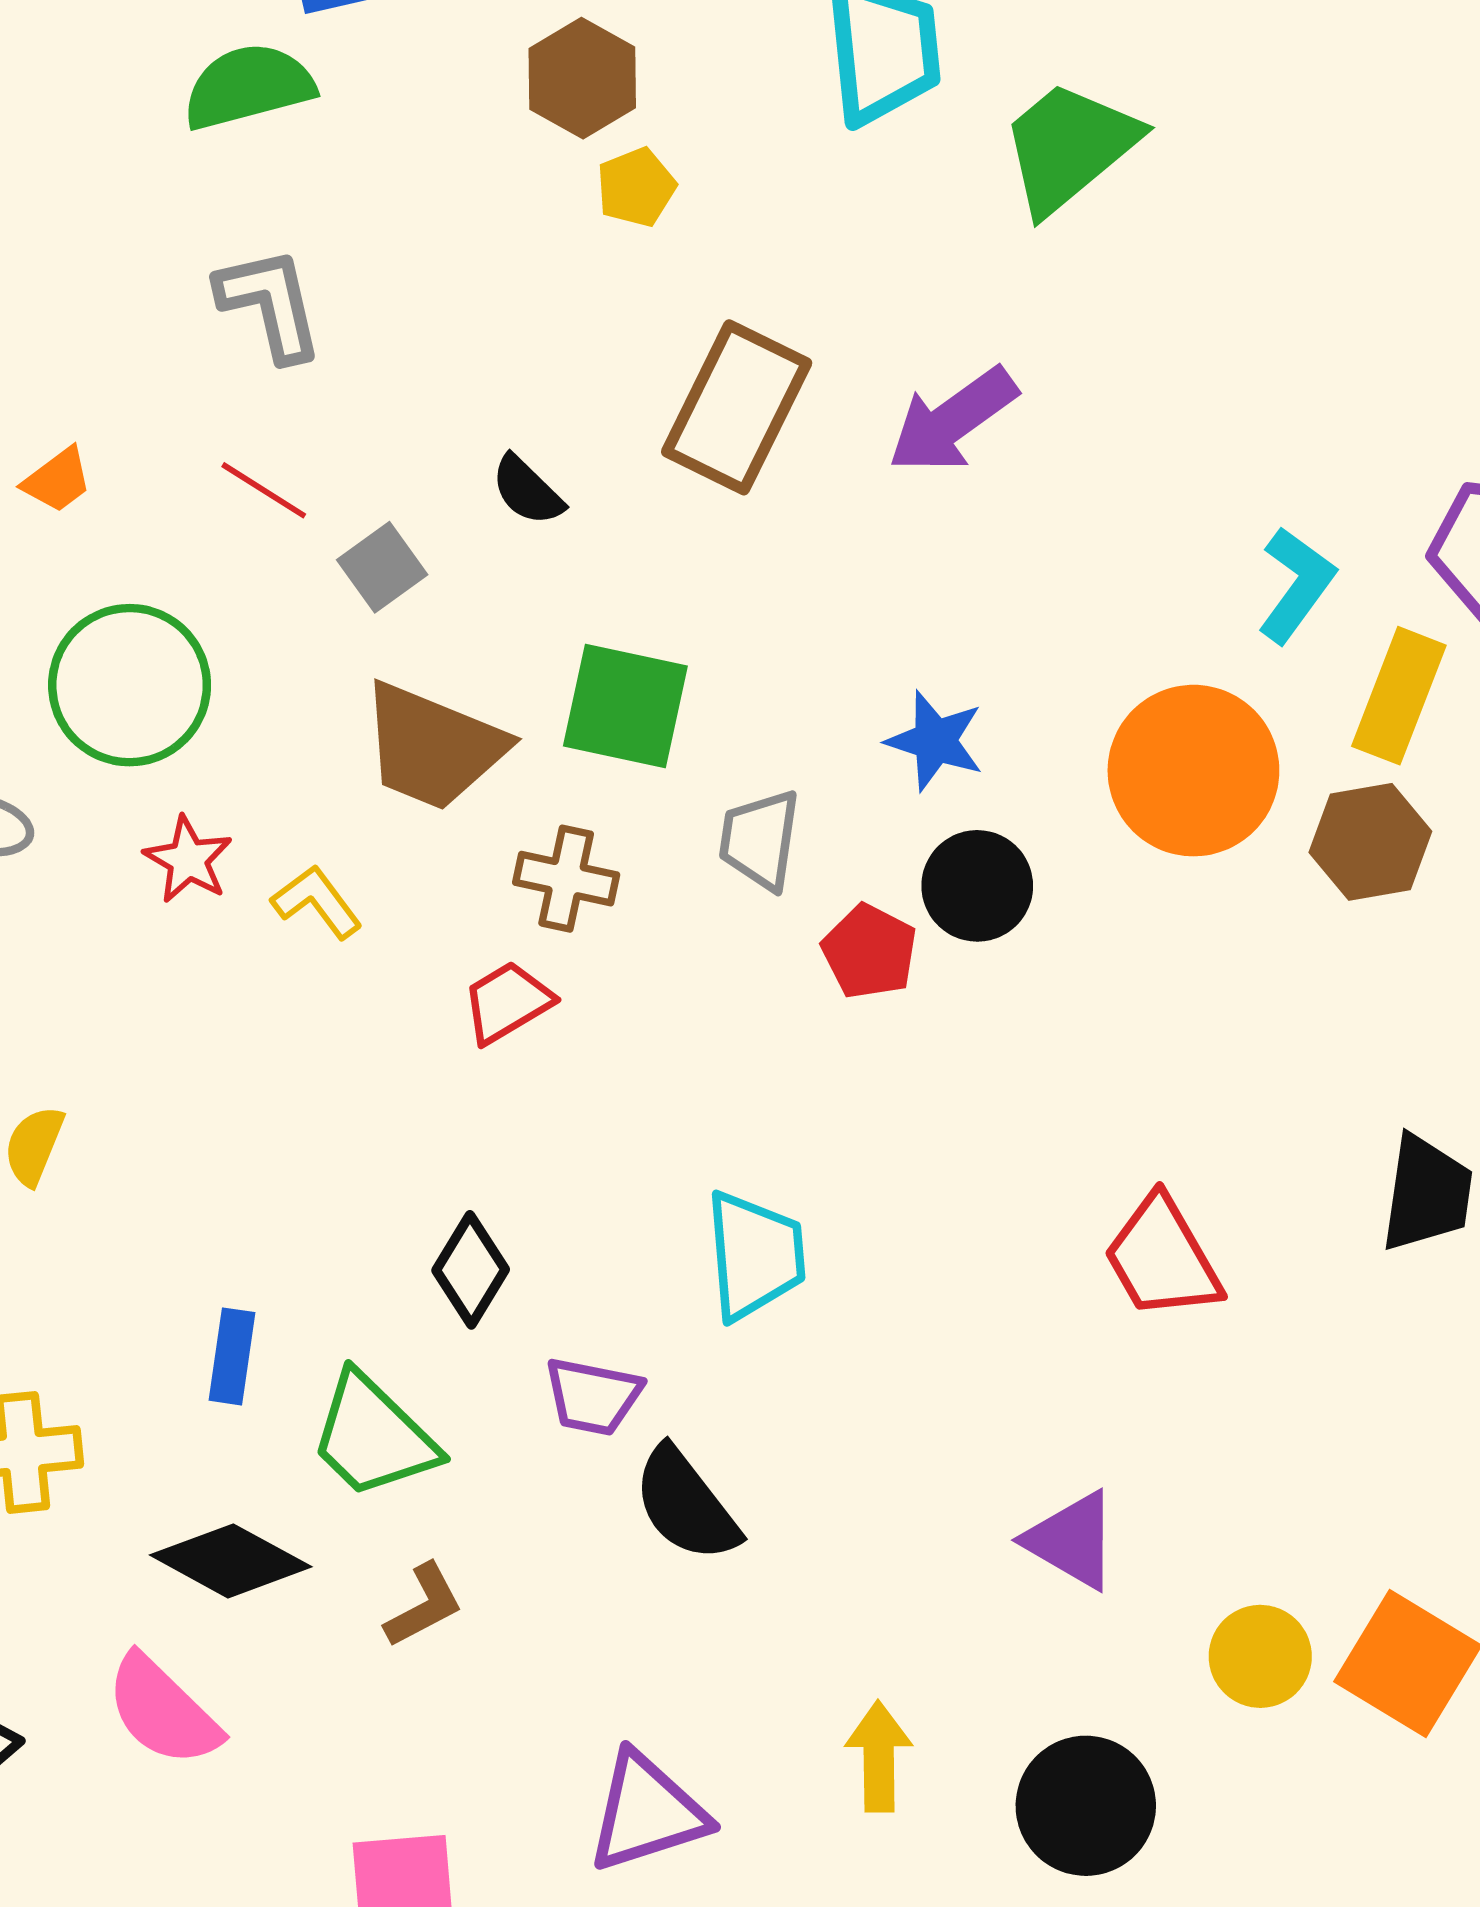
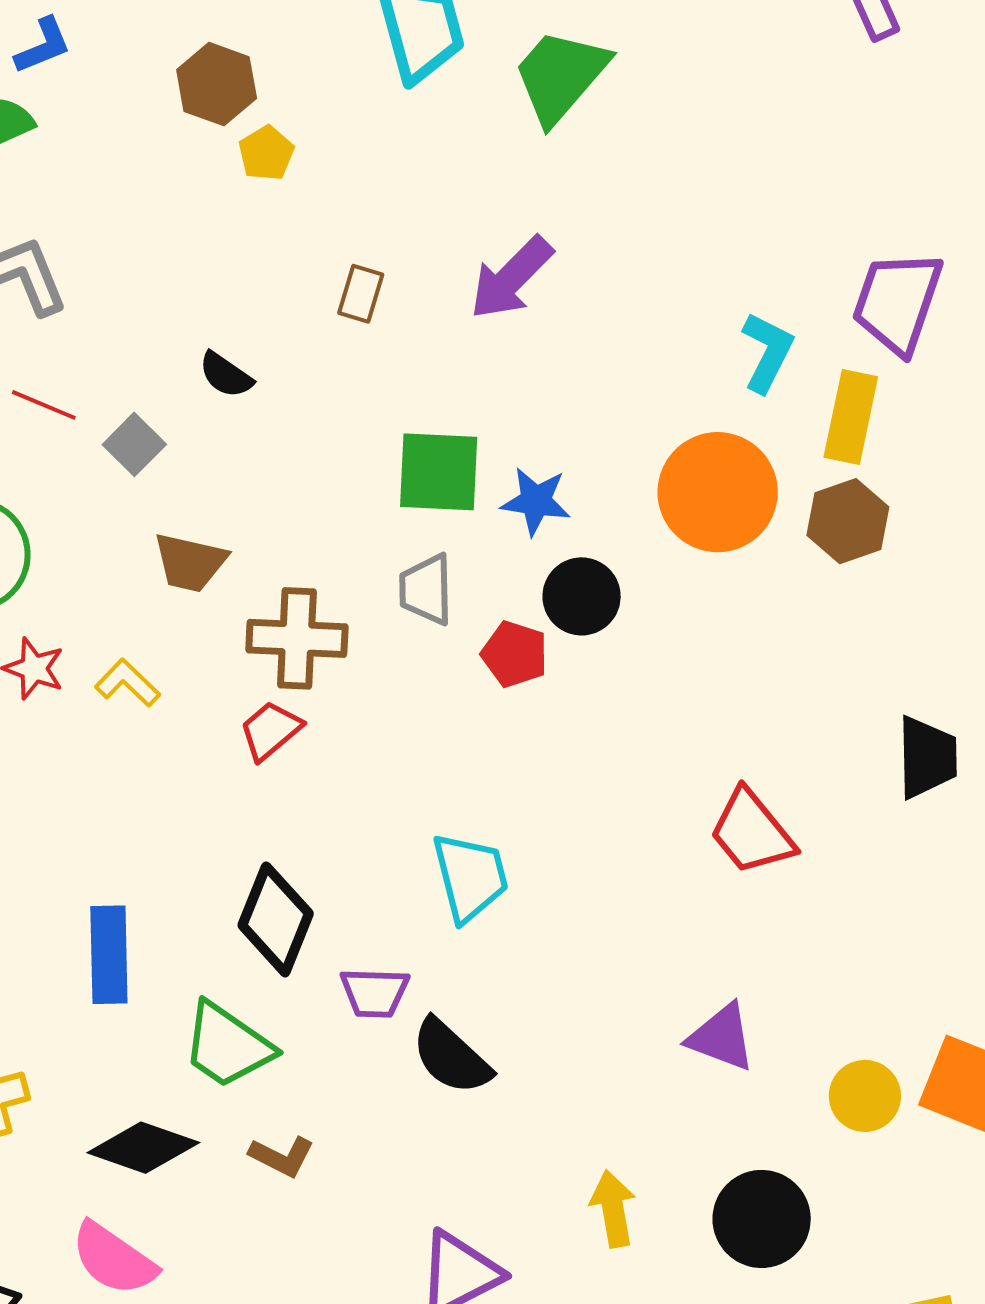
brown rectangle: (737, 407) -> (361, 294), size x0.5
green square: (625, 706) -> (439, 472), moved
brown trapezoid: (433, 747) -> (190, 562), size x0.7
brown cross: (566, 879) -> (297, 638), size x1.4
black diamond: (471, 1270) -> (276, 919), size x1.4
blue rectangle: (232, 1356) -> (109, 955), moved, size x1.5
brown L-shape: (424, 1605) -> (282, 1156), turned 64

